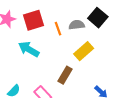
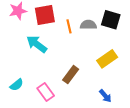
black square: (98, 18) -> (111, 20), turned -30
yellow rectangle: (84, 51) -> (107, 59), moved

